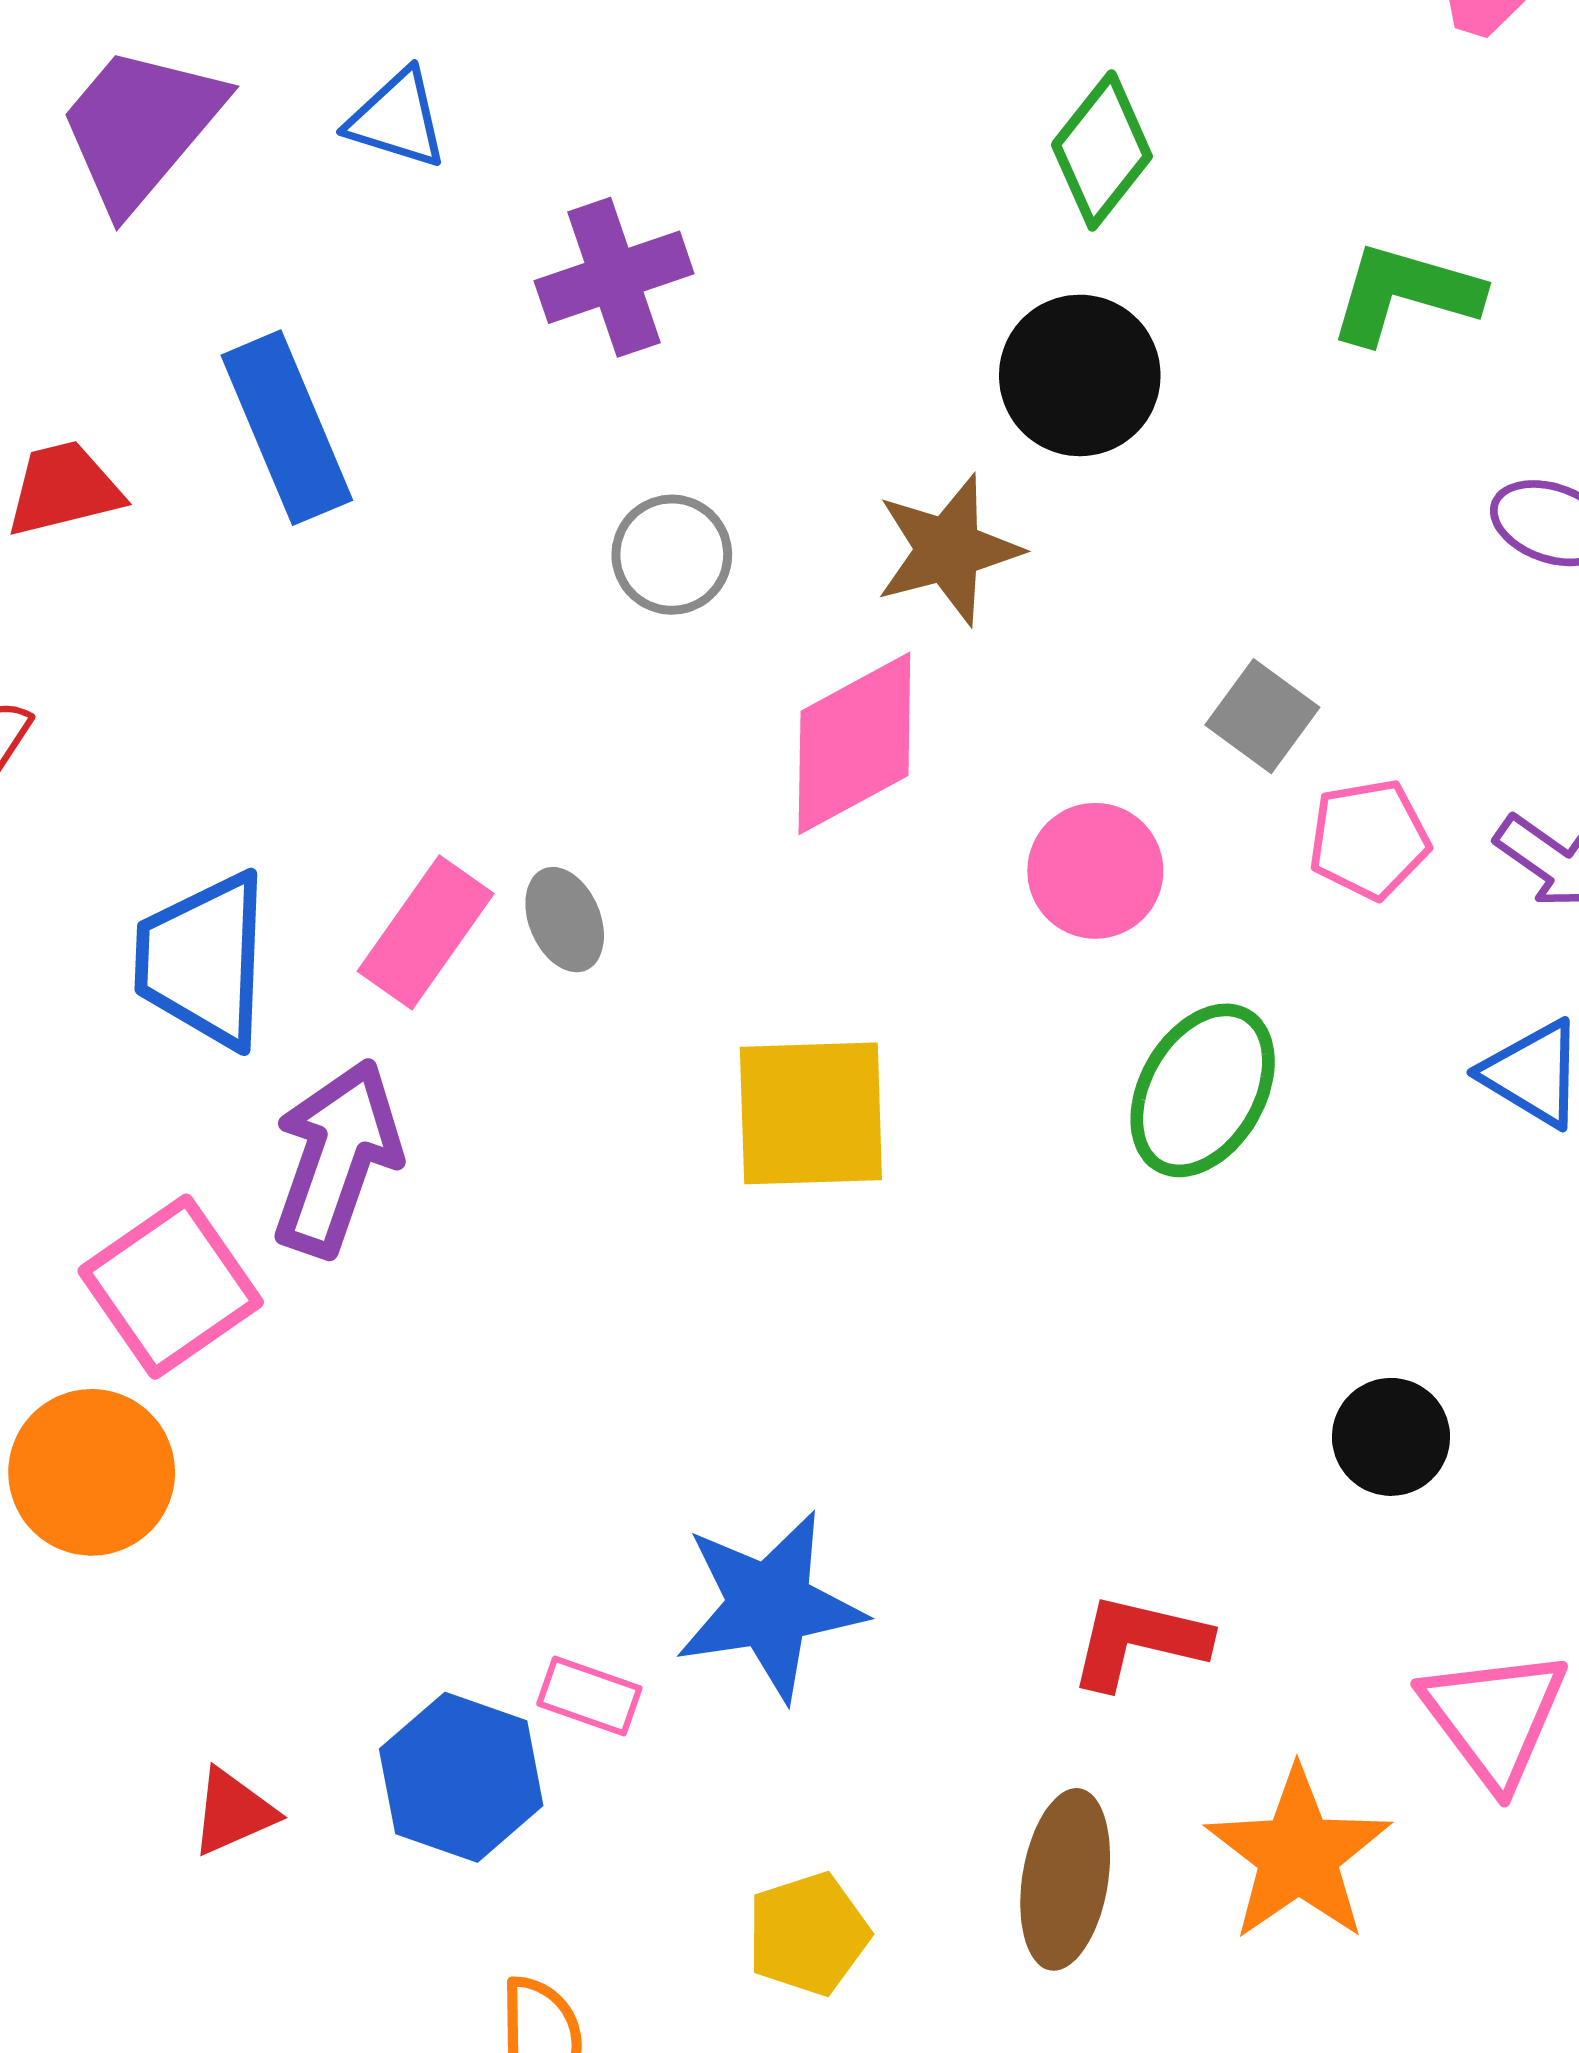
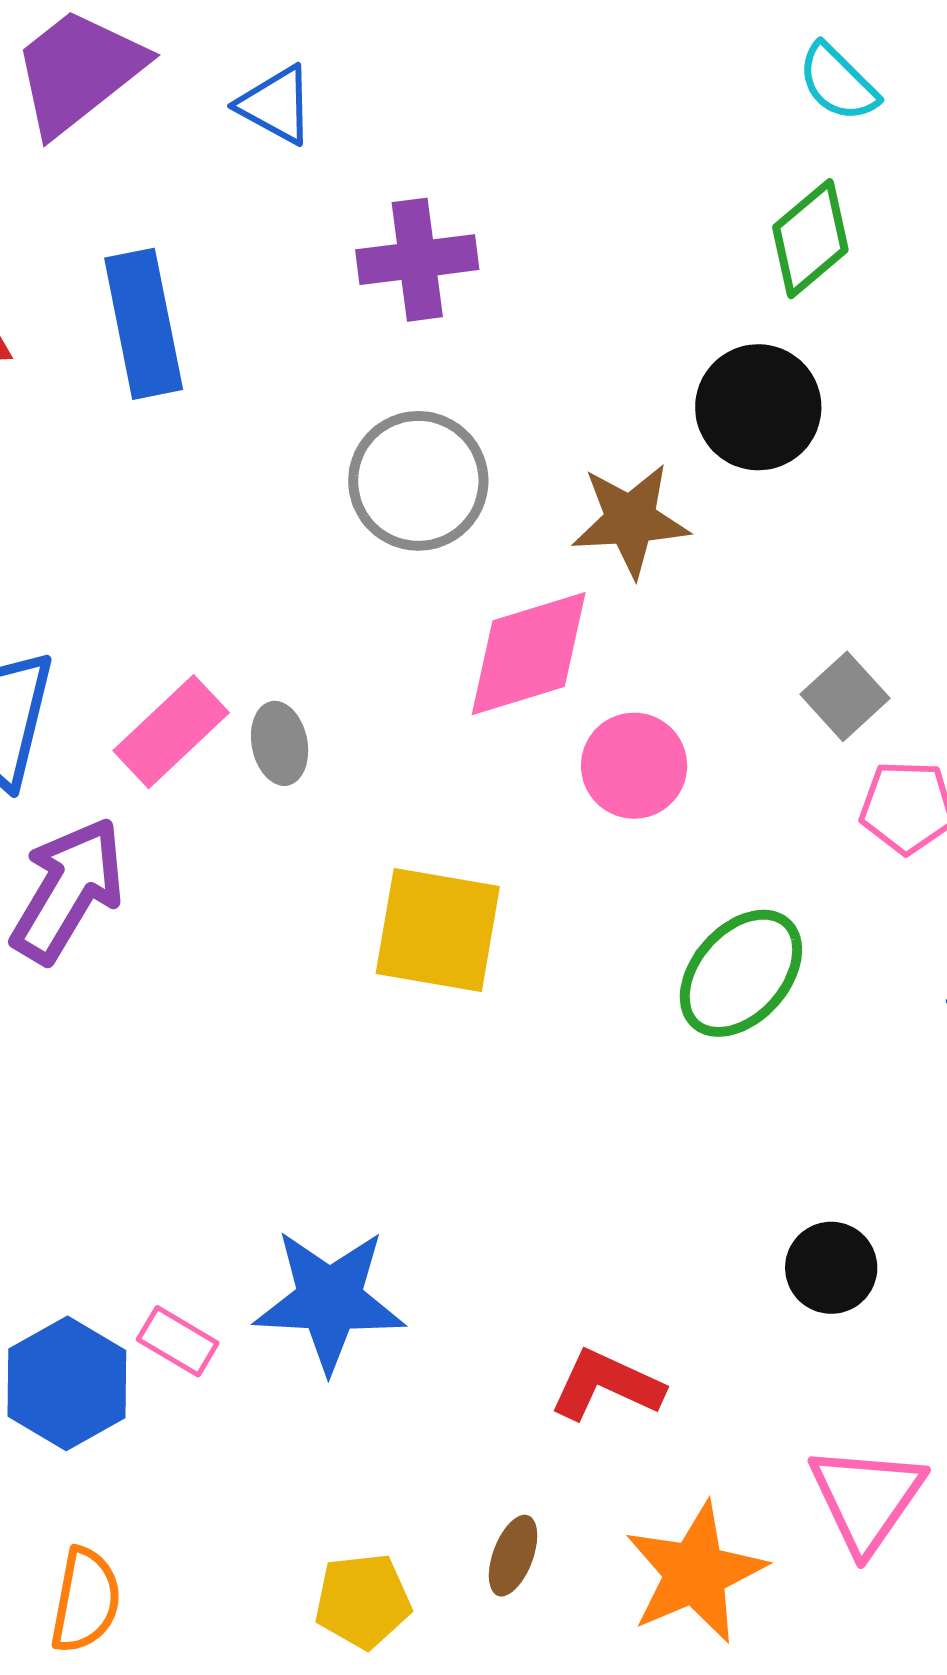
gray circle: (672, 555) -> (418, 481), size x1.5
pink circle: (1095, 871) -> (634, 766), moved
brown ellipse: (1065, 1879) -> (513, 1556), size x0.6
yellow pentagon: (808, 1934) -> (363, 1601), moved

